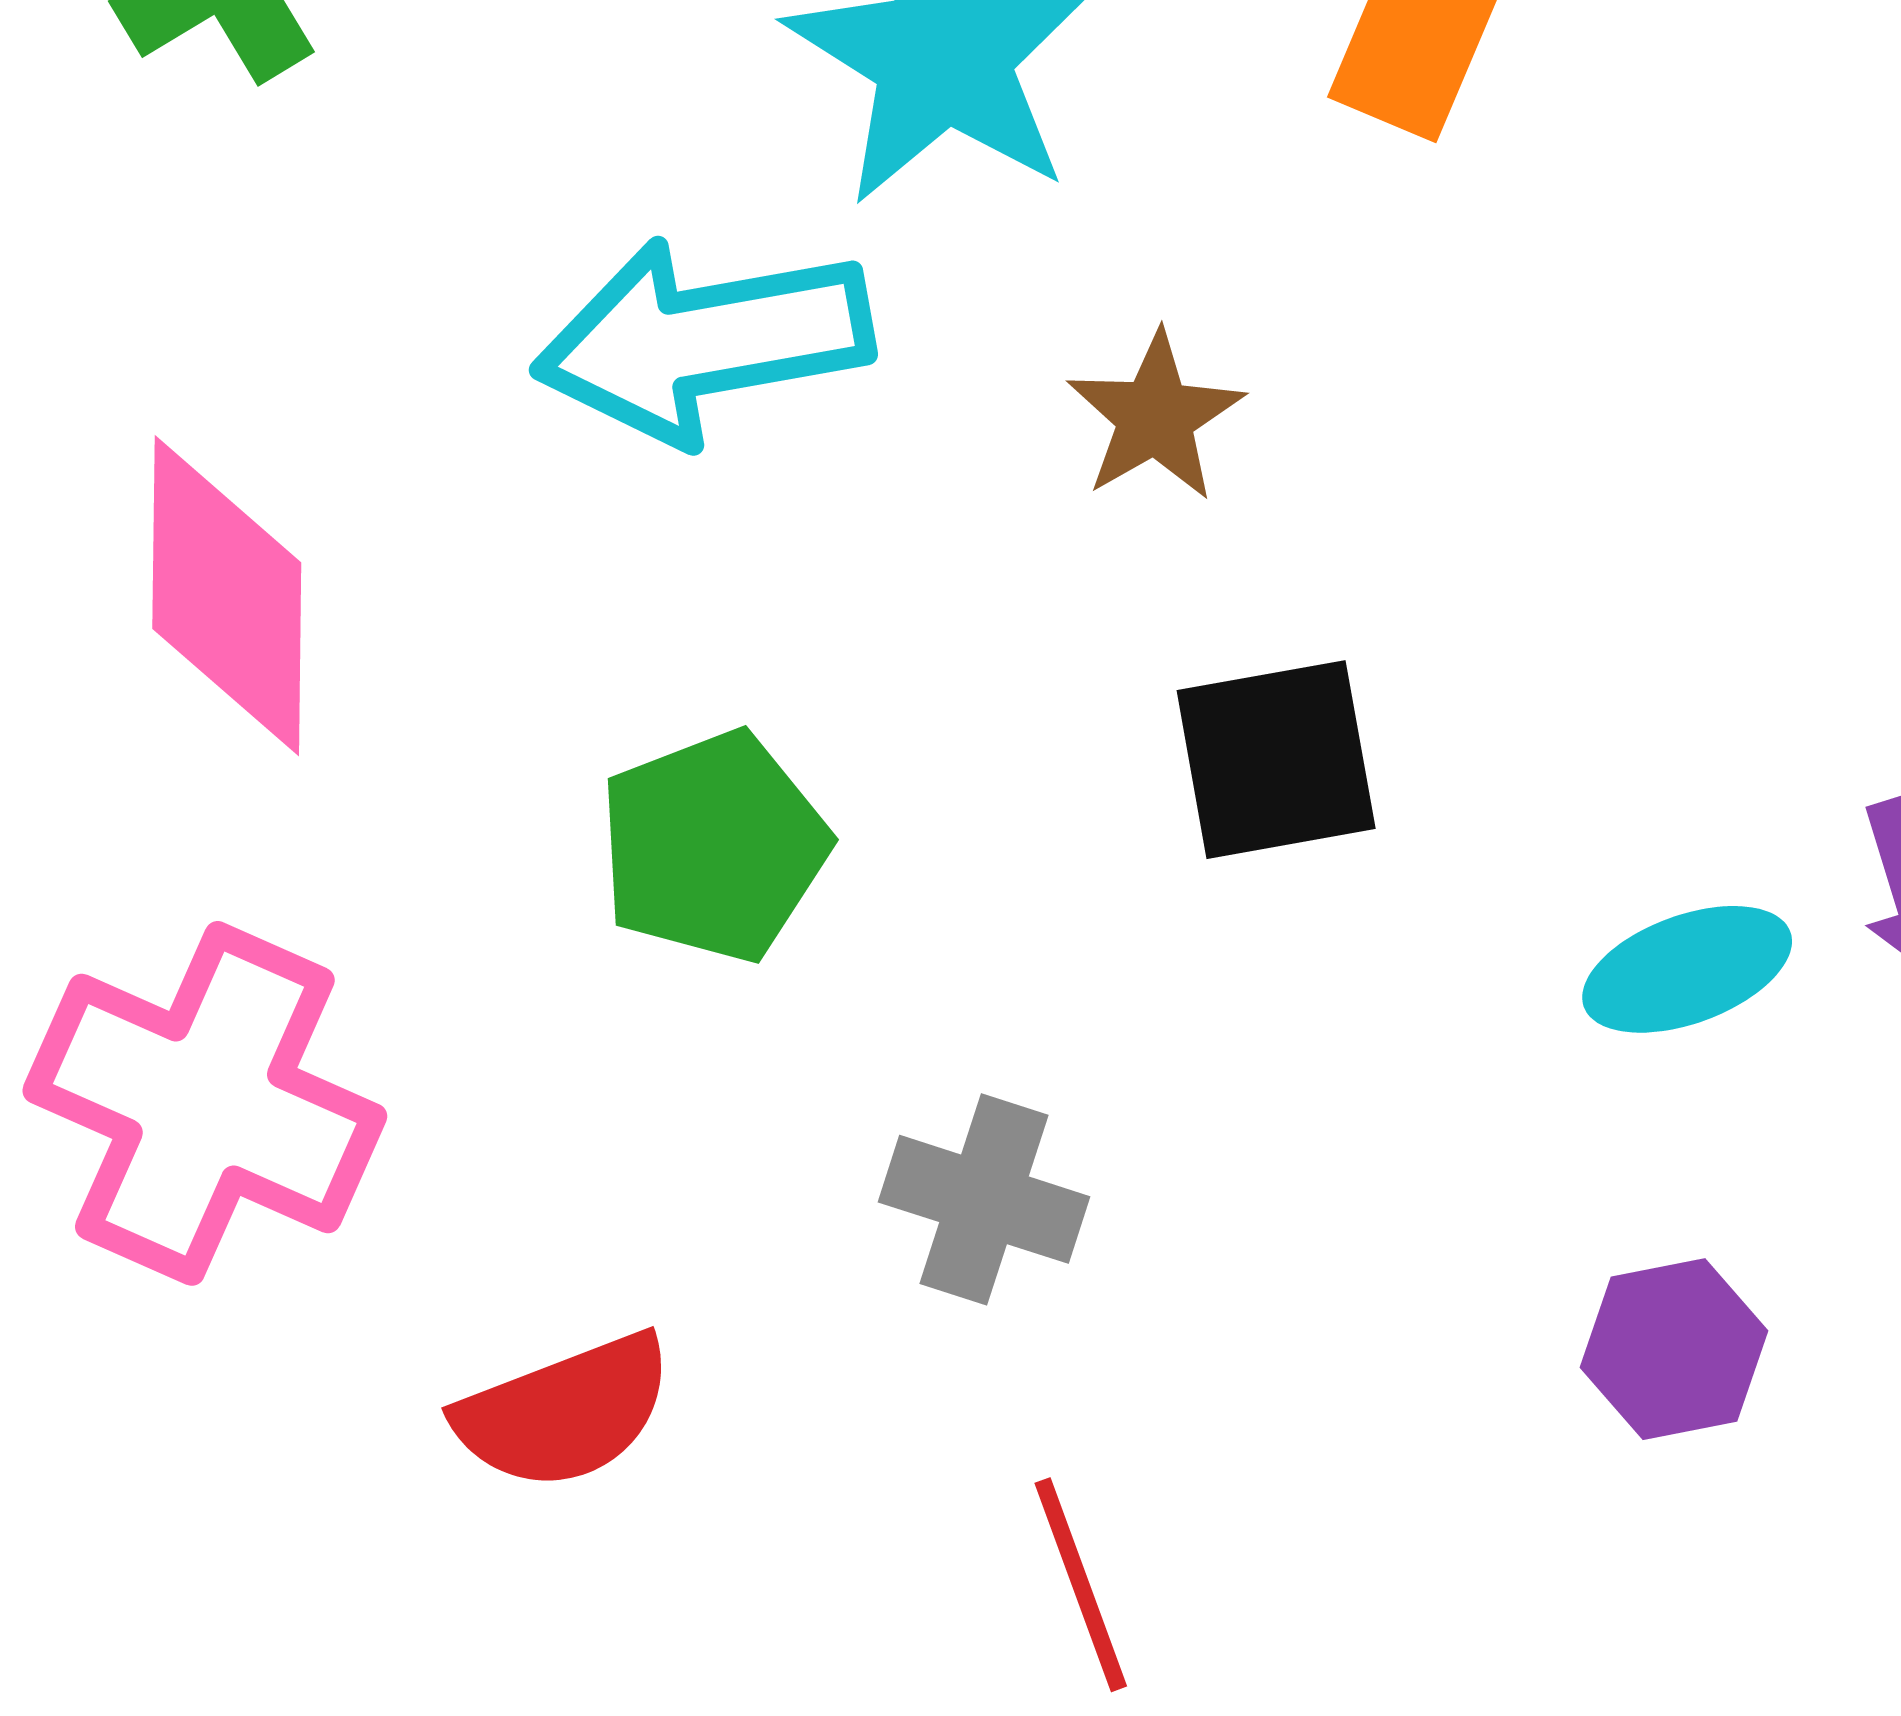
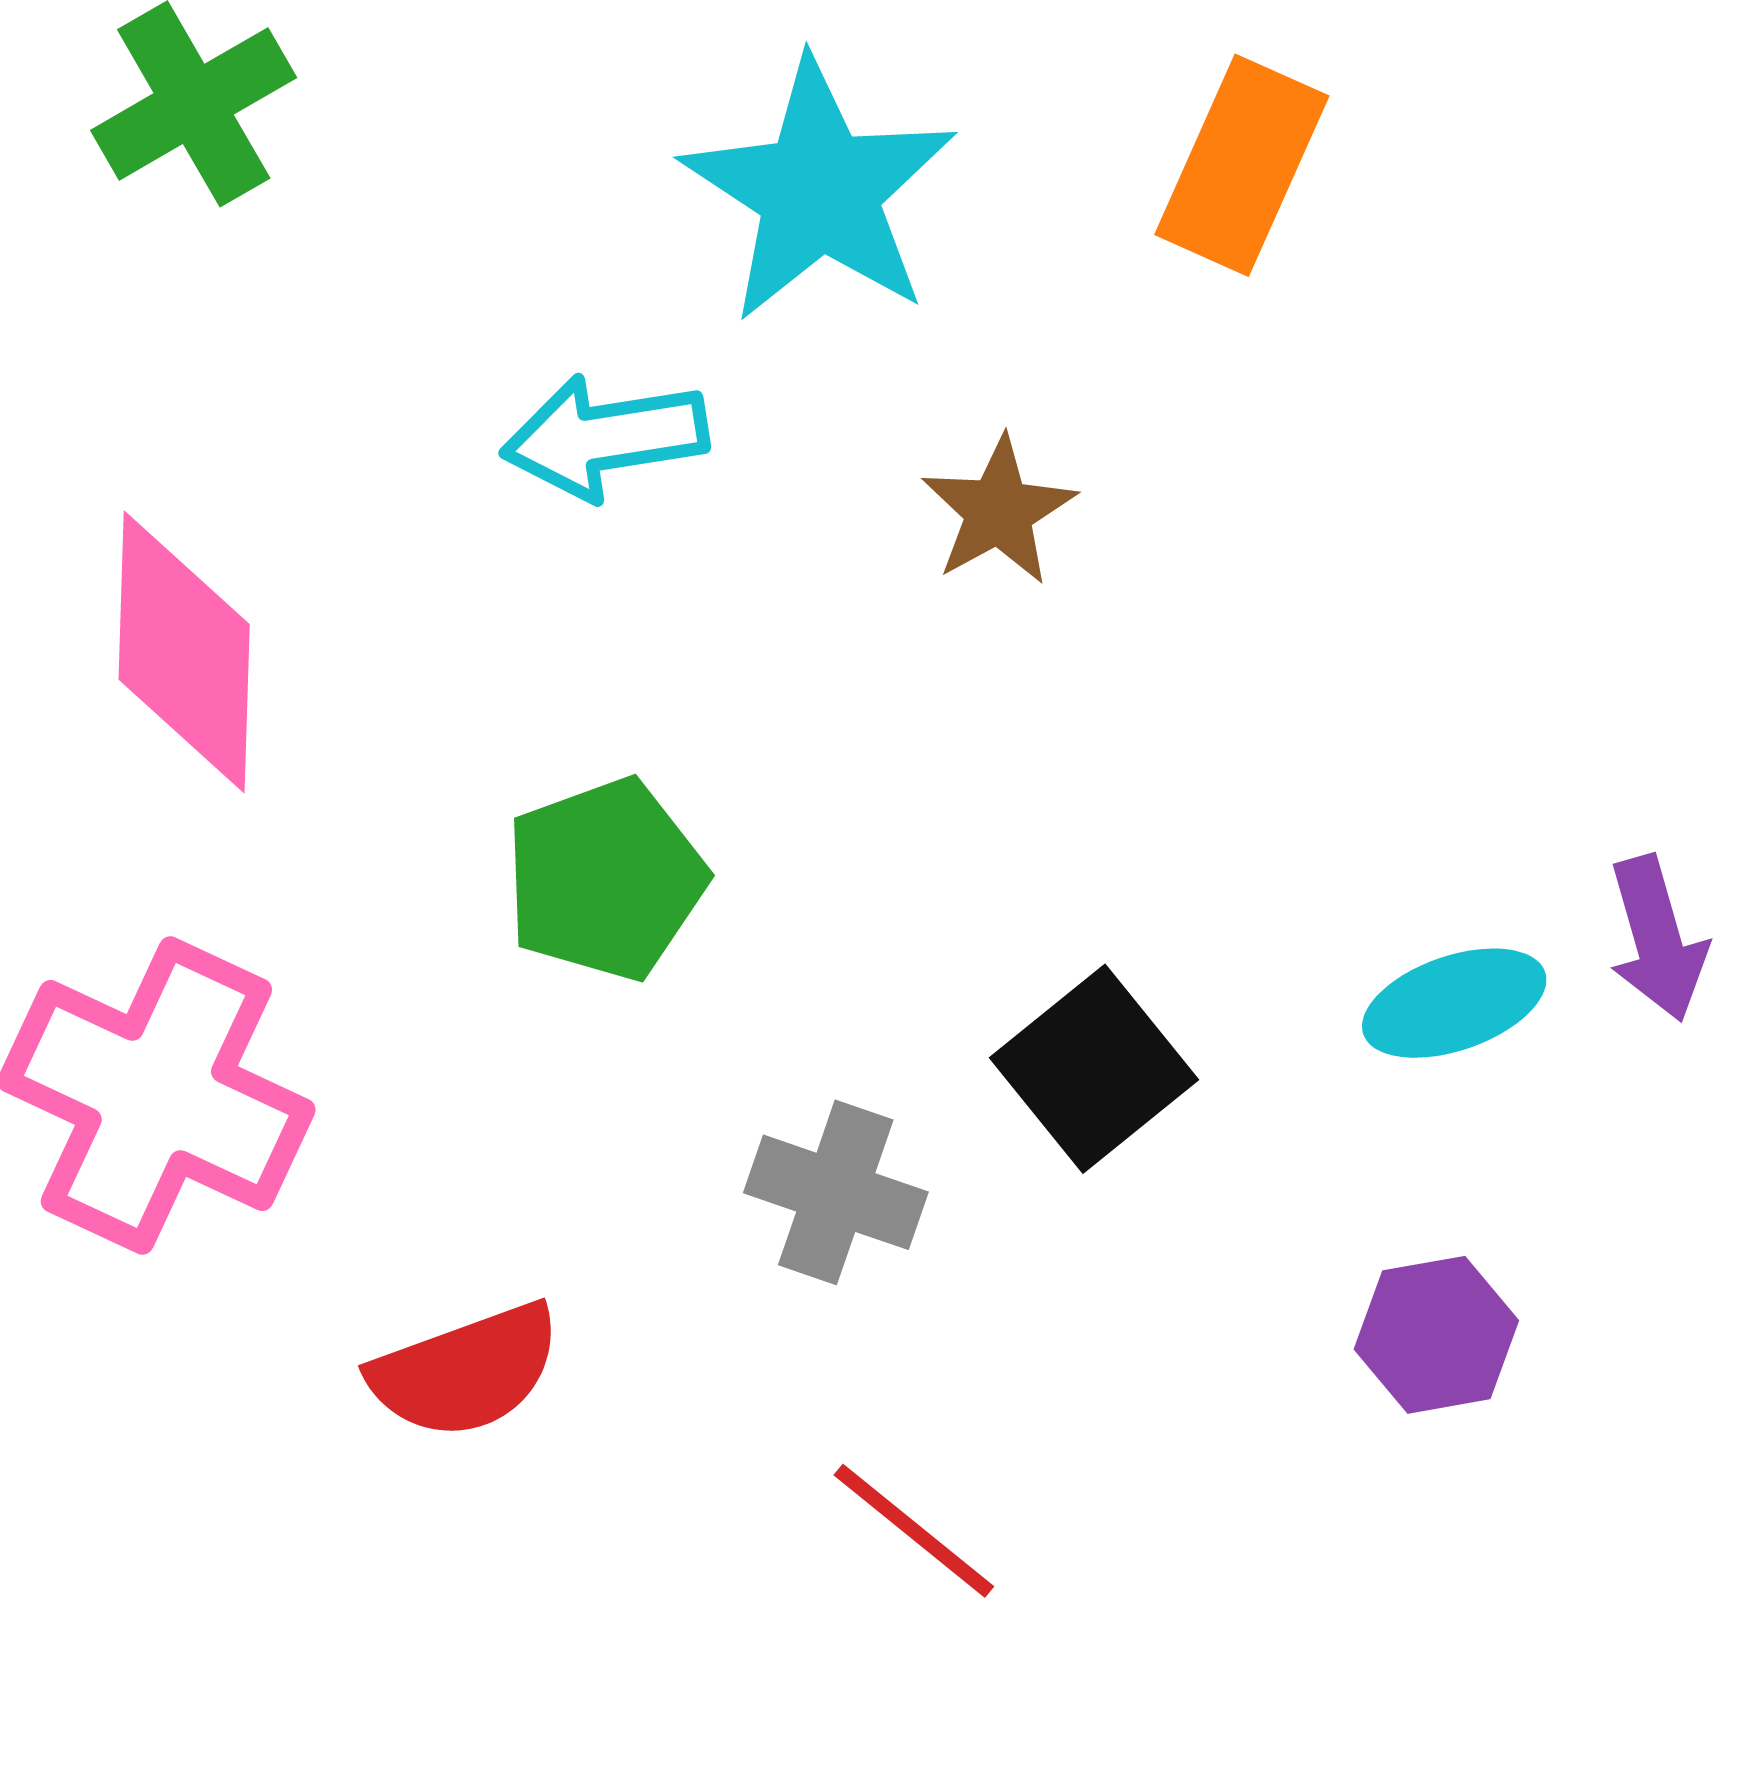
cyan arrow: (703, 341) -> (605, 437), size x0.7
black square: (1276, 760) -> (1094, 1069), moved, turned -30
red line: (1081, 1585) -> (914, 1531), turned -32

